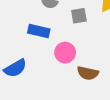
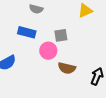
gray square: (79, 16) -> (61, 35), moved

